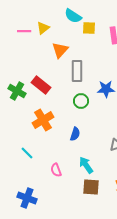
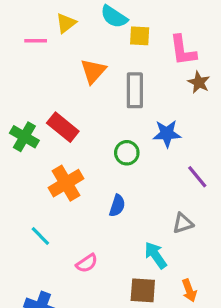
yellow triangle: (43, 28) -> (66, 23), moved
gray rectangle: (77, 71) -> (135, 90), moved
cyan arrow: (86, 165) -> (156, 255), moved
pink semicircle: (56, 170) -> (87, 263), turned -104

